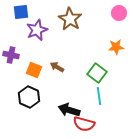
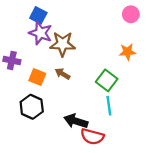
blue square: (21, 12) -> (38, 15), moved, turned 35
brown star: (70, 19) -> (63, 44), moved, turned -30
purple star: (37, 30) -> (41, 33), turned -30

